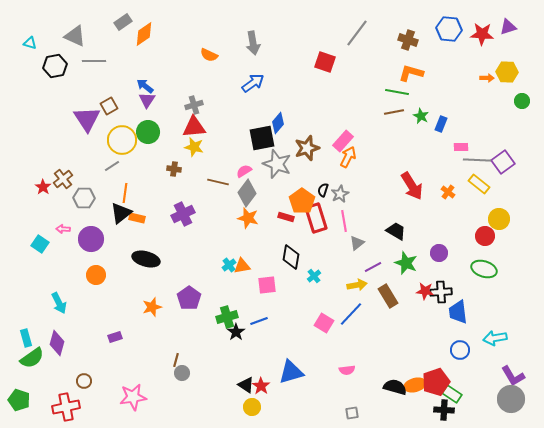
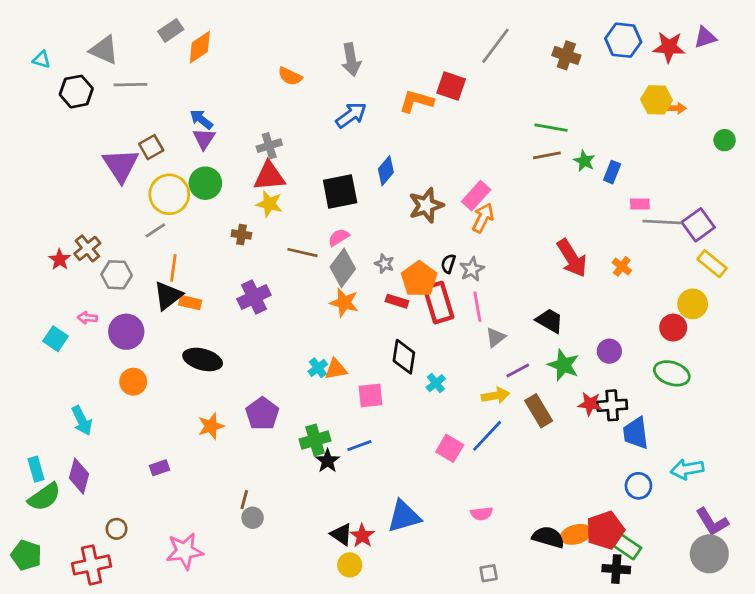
yellow hexagon: (507, 72) -> (657, 100), moved
orange L-shape: (411, 73) -> (416, 101), moved
black square: (262, 138) -> (340, 191), moved
gray star: (277, 164) -> (384, 264), moved, size x0.5
yellow rectangle: (479, 184) -> (712, 264), moved

